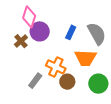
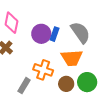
purple circle: (40, 31) -> (41, 34), moved
brown circle: (67, 82) -> (66, 84), moved

